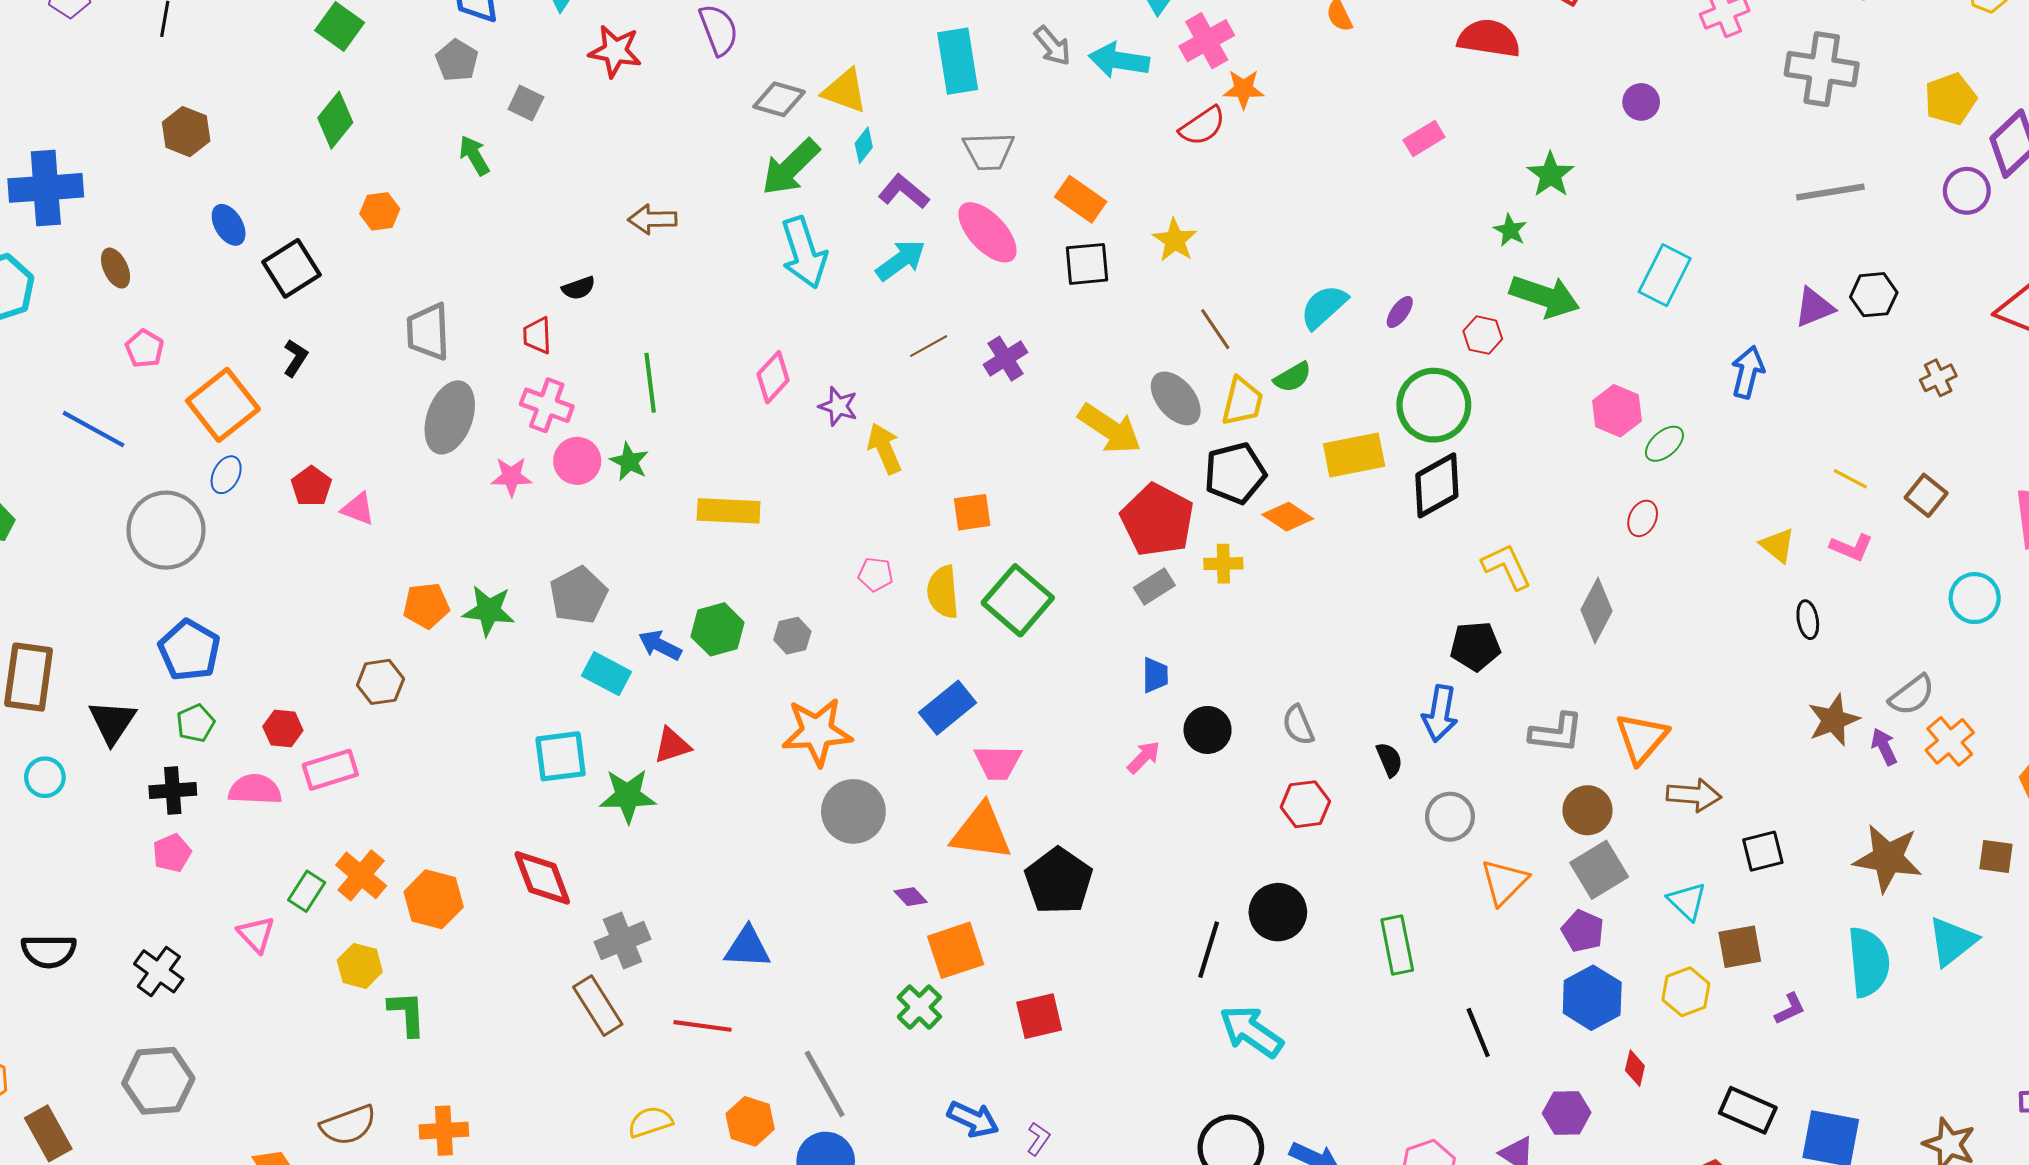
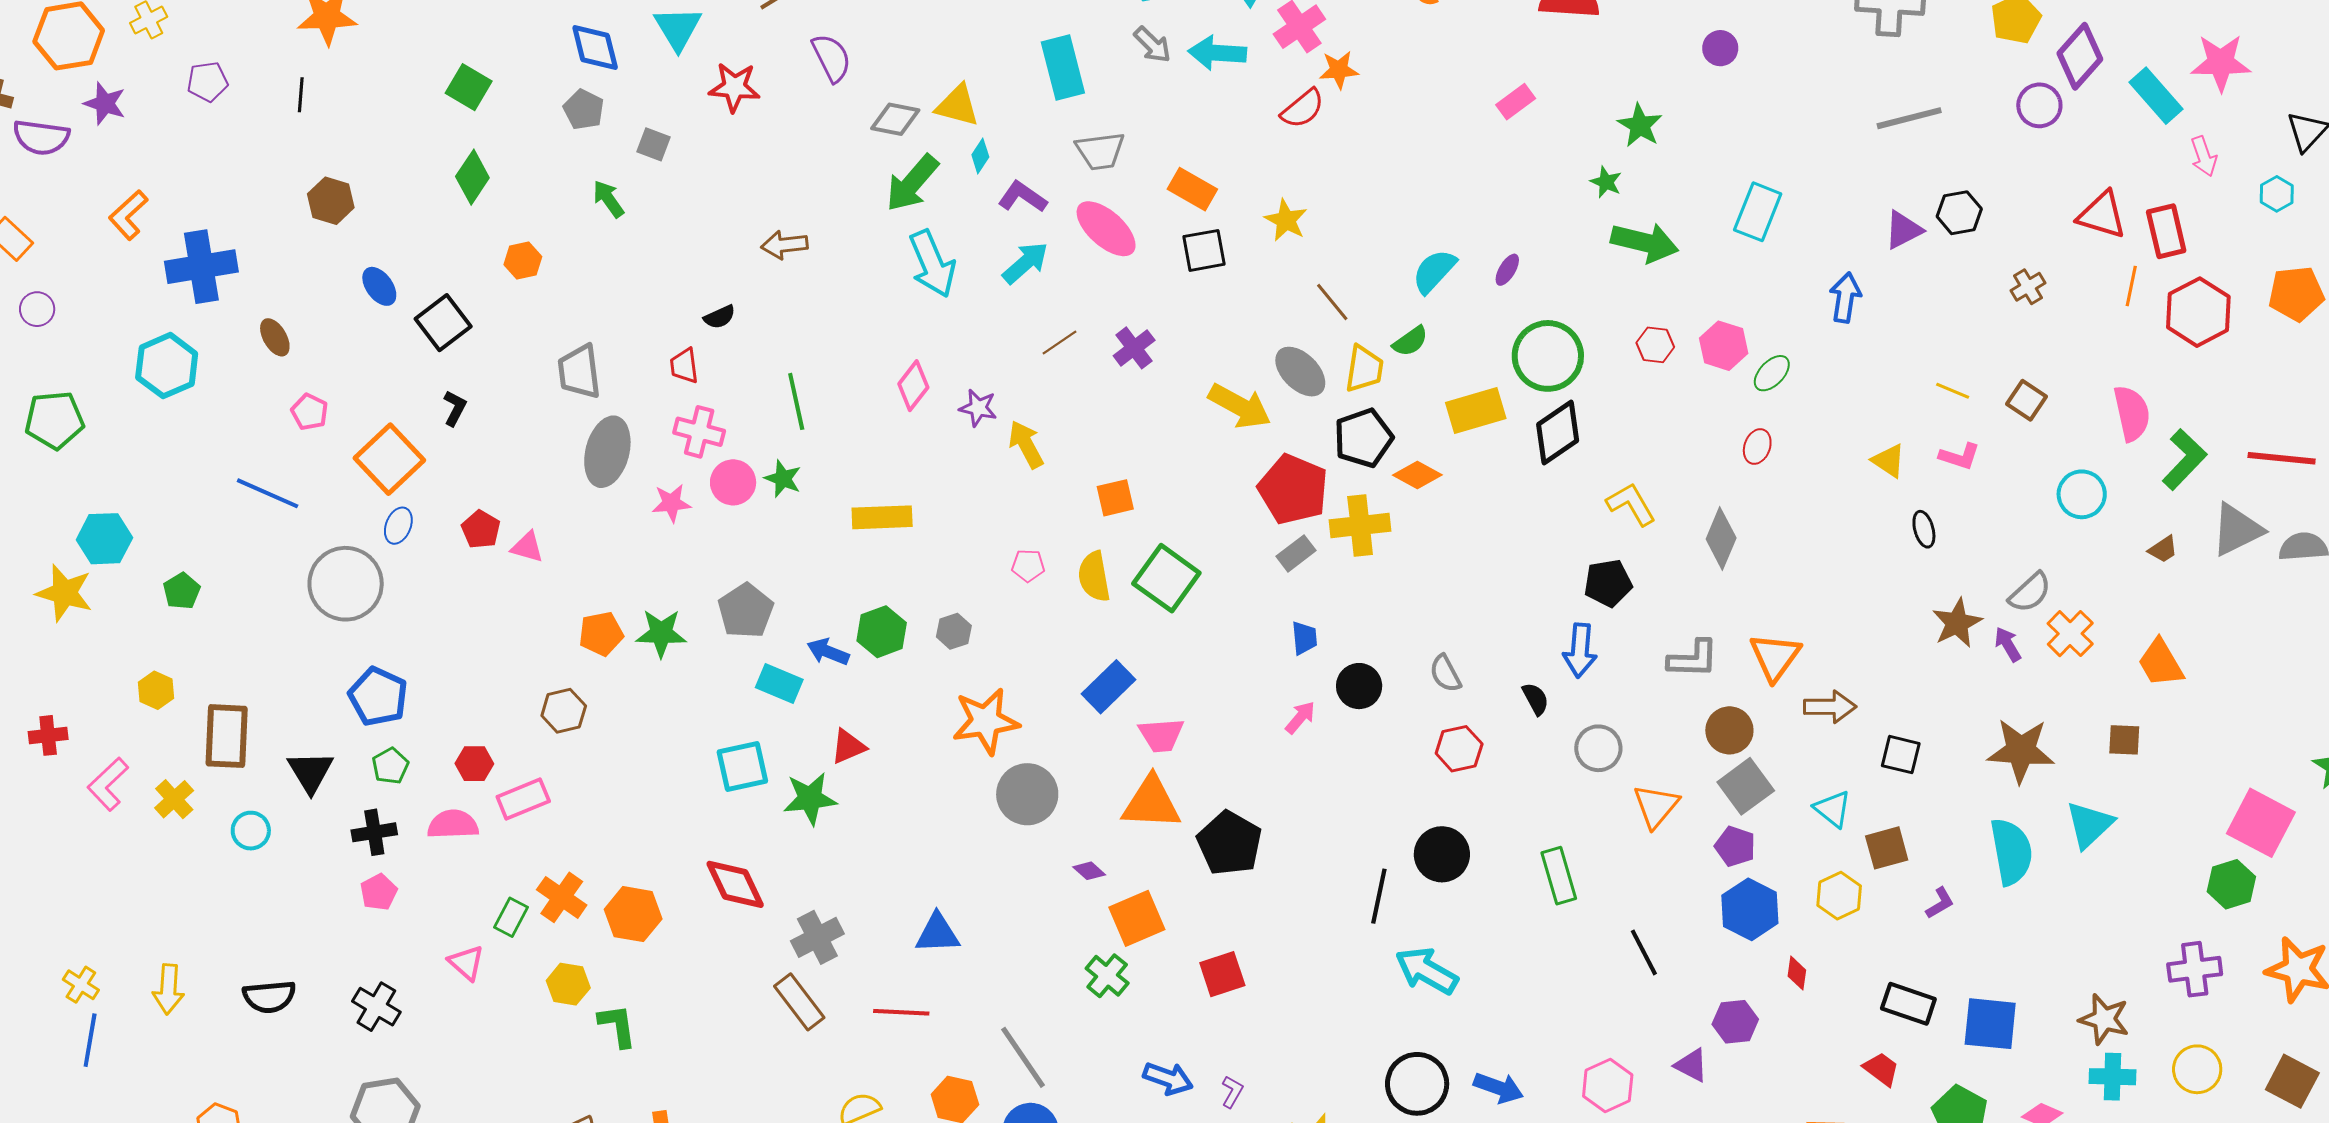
red hexagon: (1483, 335) -> (1655, 345), moved
yellow cross: (1223, 564) -> (1360, 526), size x1.6
black square: (1763, 851) -> (1901, 755), turned 33

